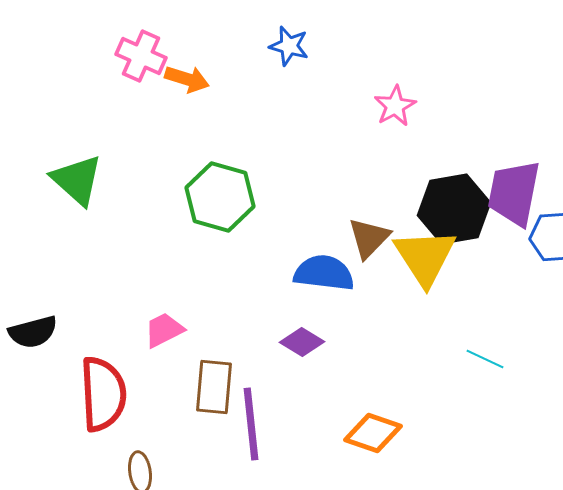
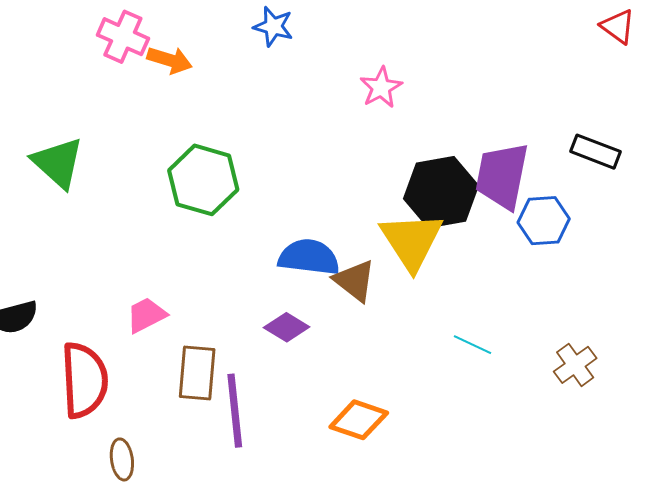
brown triangle: (369, 238) -> (355, 281), moved, turned -36

